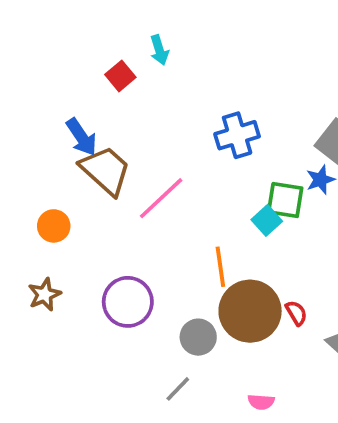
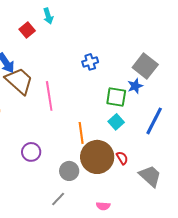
blue cross: (237, 135) -> (90, 62), size x0.7
pink line: (161, 198) -> (49, 96), turned -56
cyan square: (267, 220) -> (116, 122), moved
purple circle: (128, 302) -> (31, 152), size x0.7

